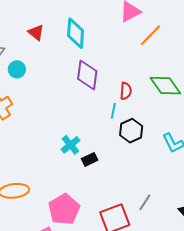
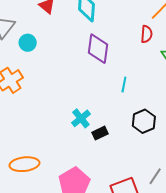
red semicircle: (126, 91) -> (147, 34), moved
black hexagon: (131, 131) -> (144, 121), moved

